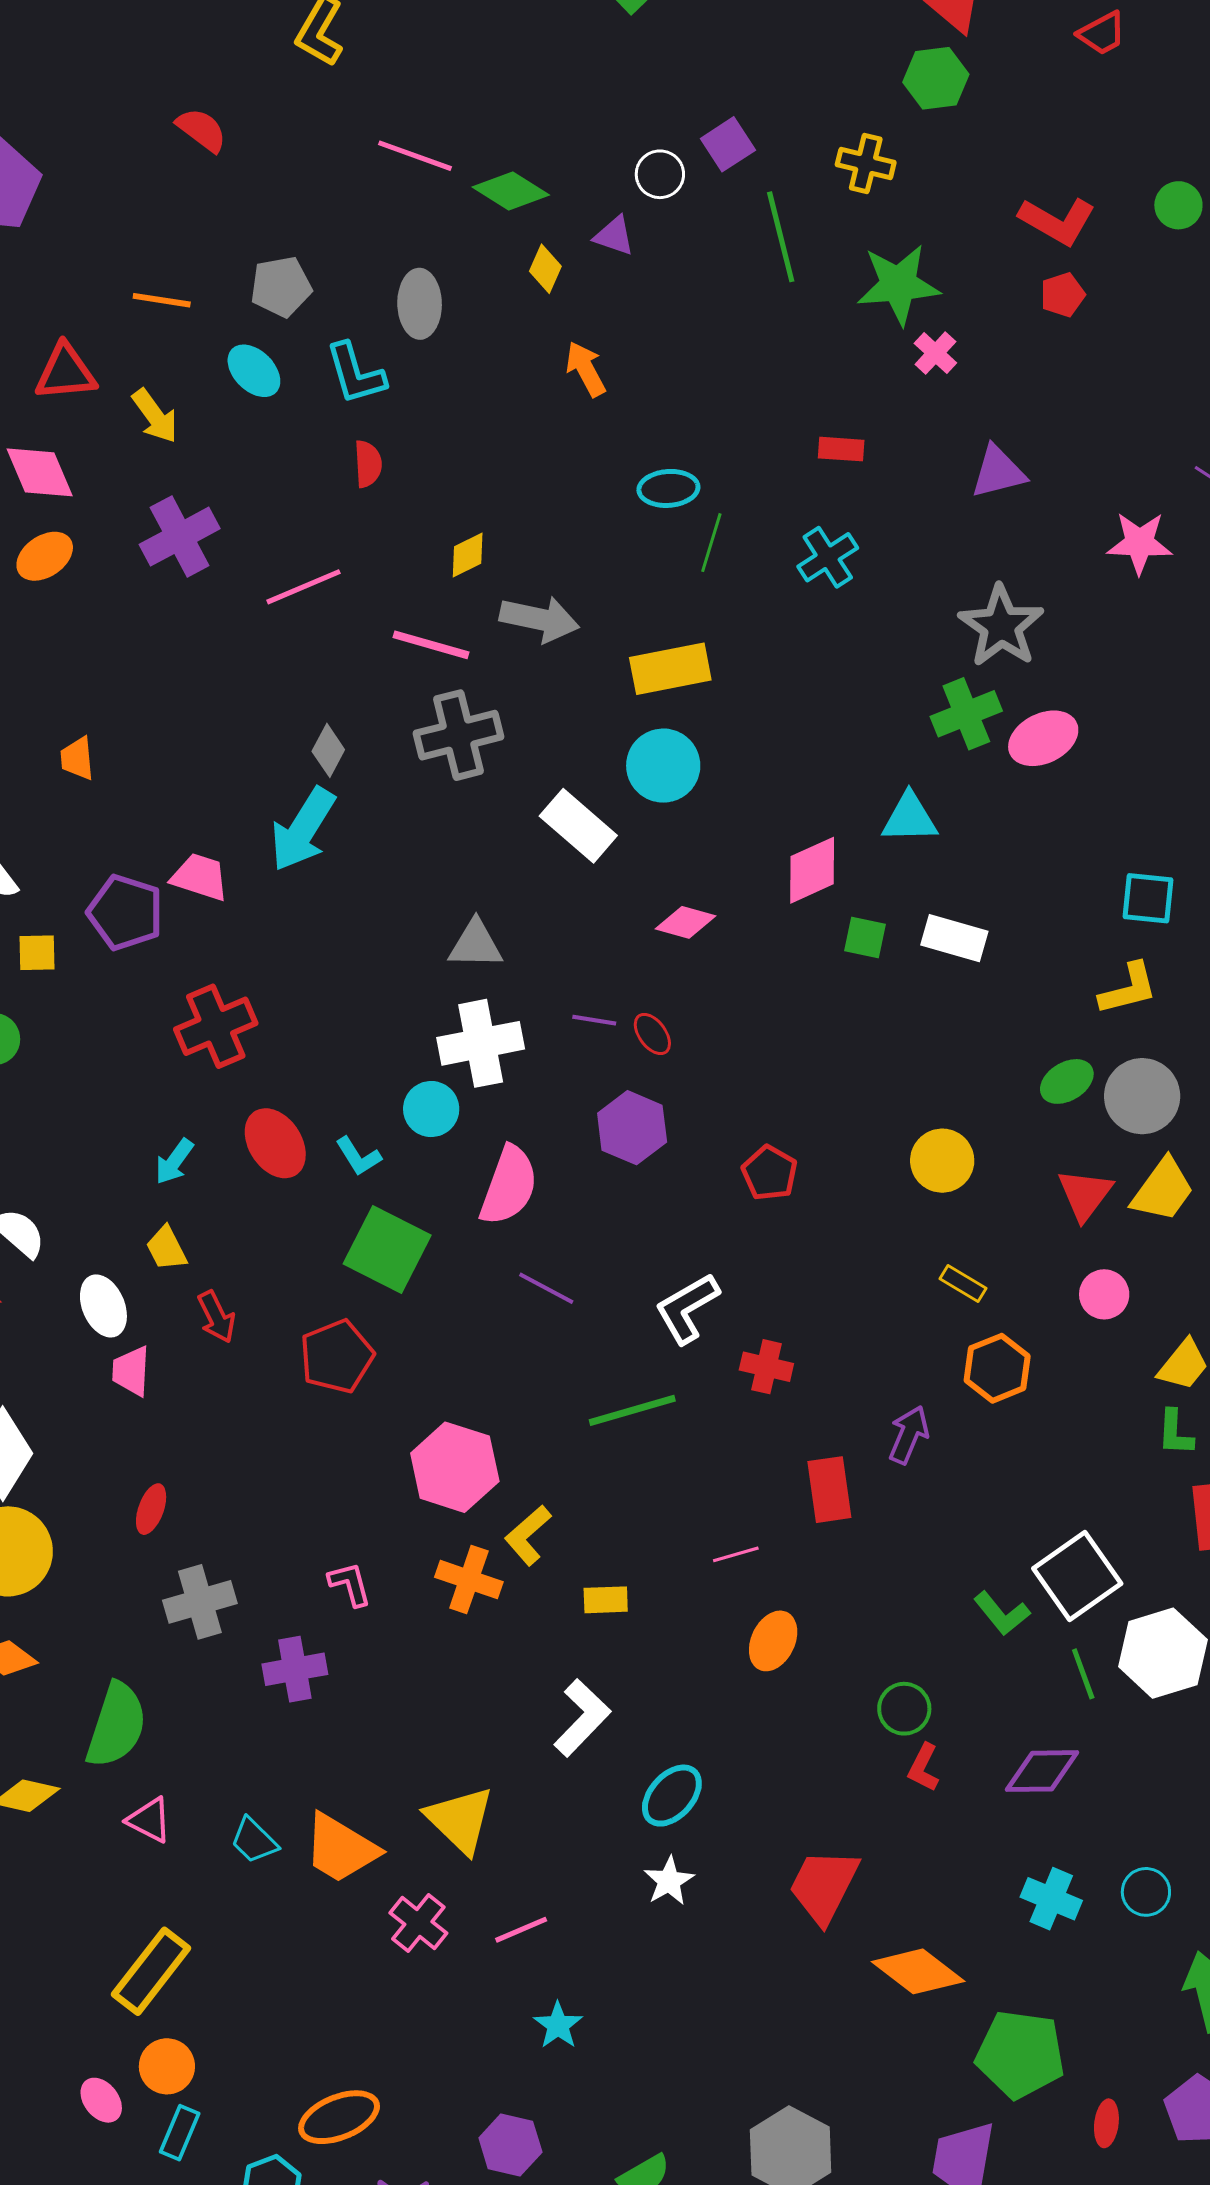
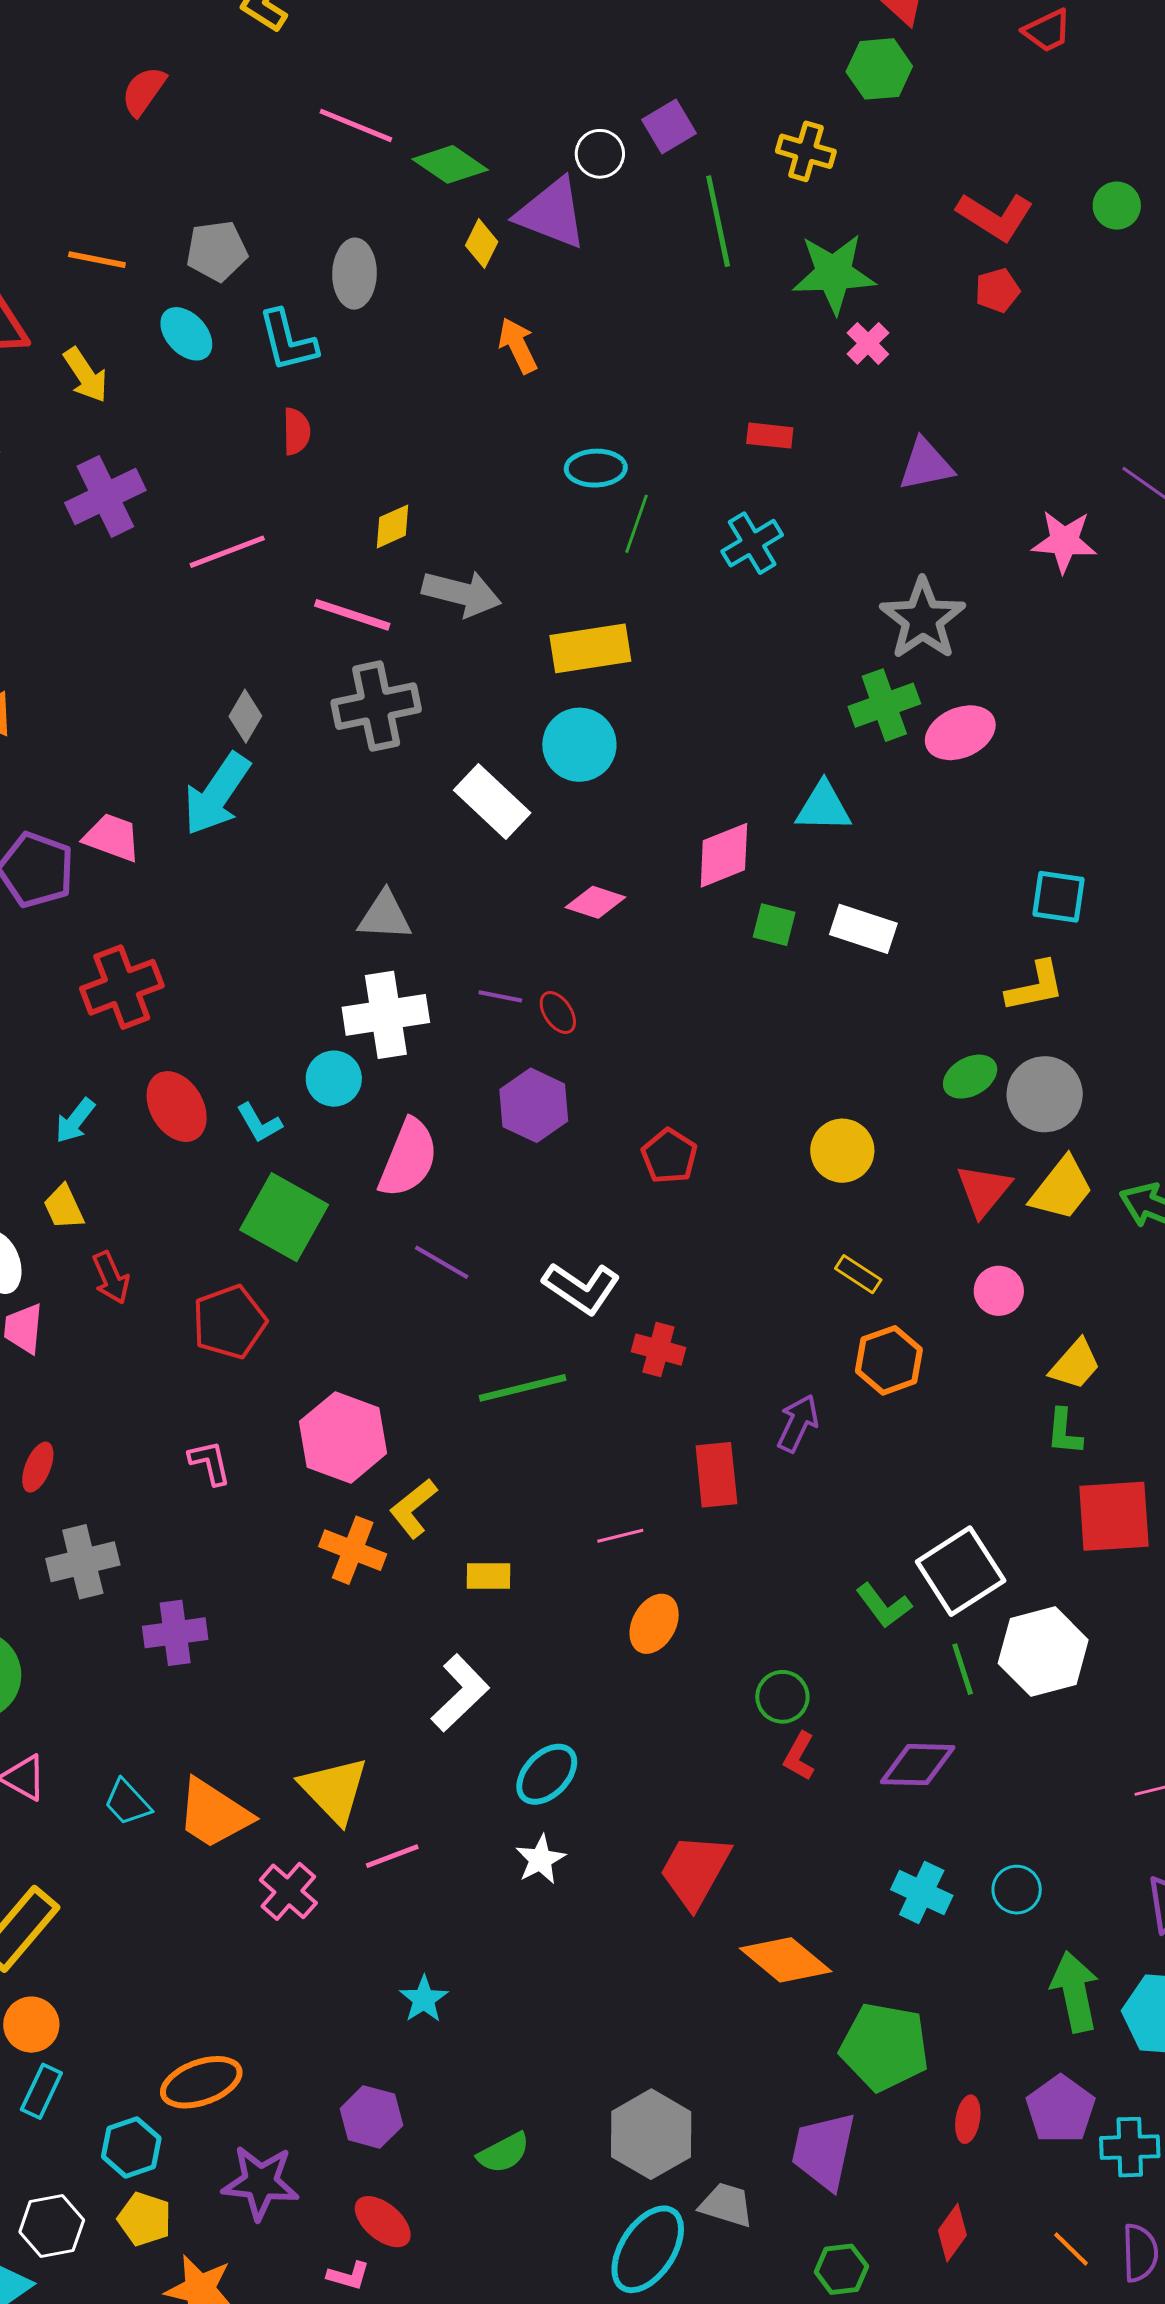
red semicircle: (202, 130) -> (144, 91), turned -94
purple triangle: (614, 236) -> (552, 213), size x1.8
white L-shape: (687, 1308) -> (581, 1288), turned -118
pink L-shape: (350, 1584) -> (210, 1463), moved
pink line: (521, 1930) -> (392, 1856), moved

